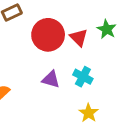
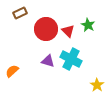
cyan cross: (83, 77) -> (71, 59), size x1.5
yellow star: (89, 113) -> (97, 85), moved

